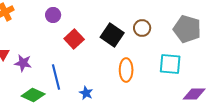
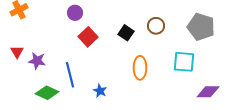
purple circle: (53, 15) -> (75, 13), moved
black square: (112, 35) -> (126, 33), size x0.7

